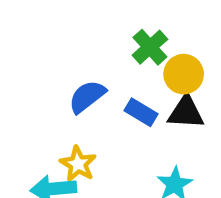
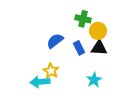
green cross: (150, 47) -> (83, 19), turned -35
blue rectangle: (141, 112) -> (79, 48), turned 32

